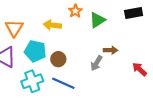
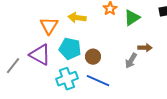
yellow arrow: (52, 25) -> (77, 18), moved

